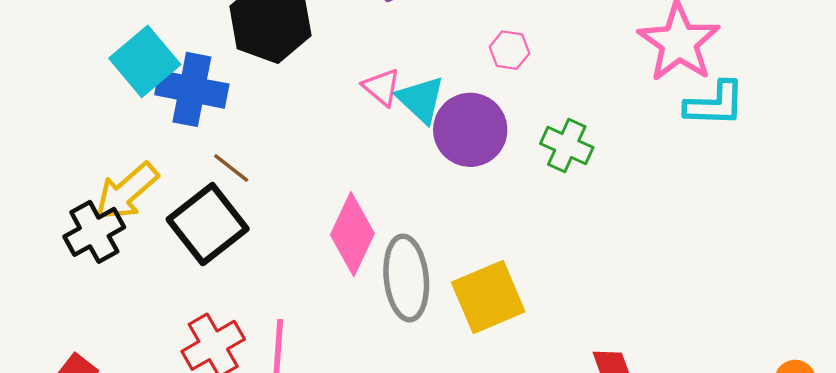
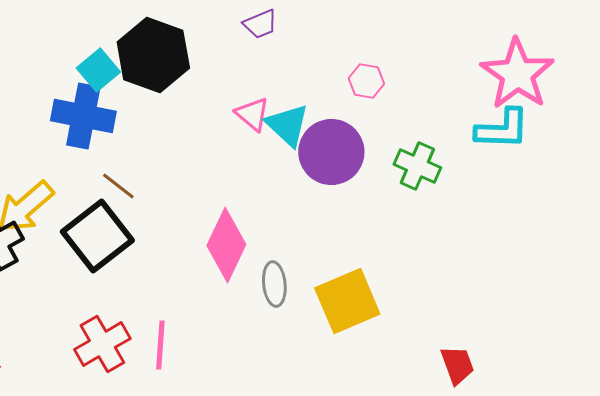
cyan square: (145, 61) -> (98, 70), moved, size x0.7
cyan L-shape: (715, 104) -> (502, 129), moved
gray ellipse: (406, 278) -> (274, 284), size x0.6

